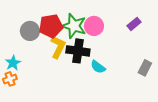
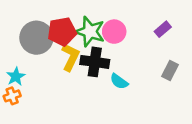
gray circle: (30, 31) -> (36, 38), size x1.4
gray rectangle: (145, 68) -> (170, 70), moved

